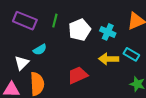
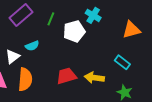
purple rectangle: (25, 21) -> (21, 15), turned -70
cyan cross: (108, 32) -> (93, 15), moved
yellow arrow: (109, 59) -> (94, 78), moved

